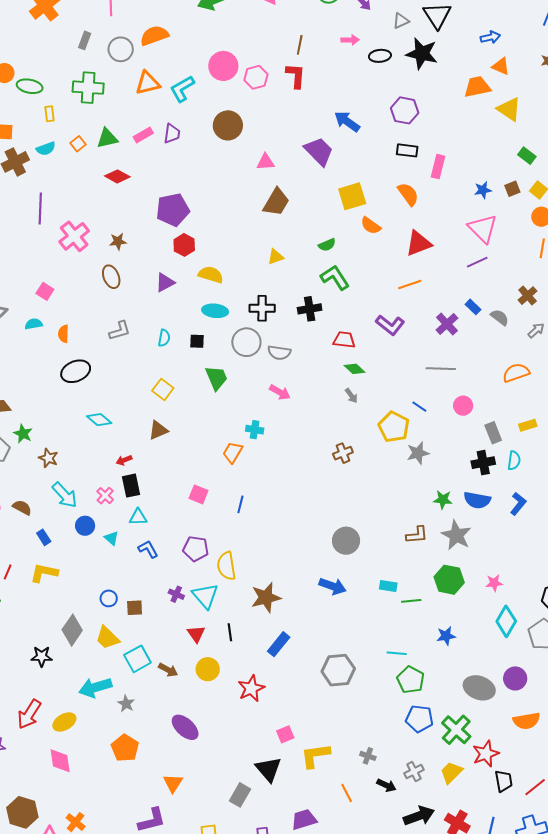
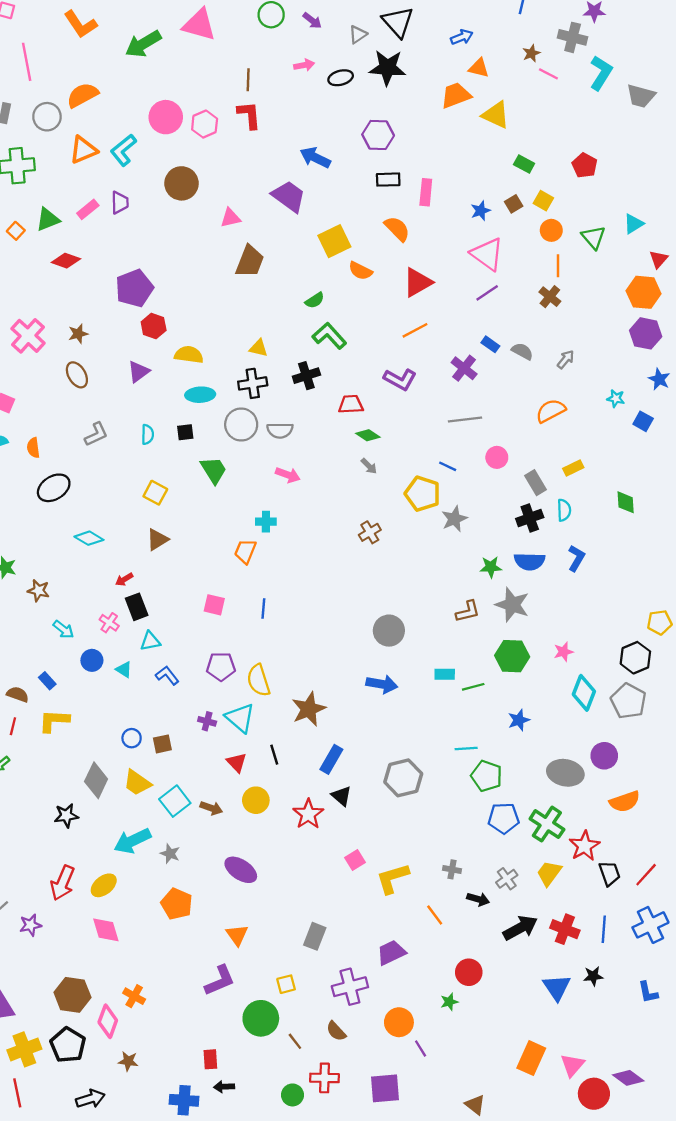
yellow triangle: (275, 257) -> (259, 348), moved, turned 42
brown cross: (528, 296) -> (550, 297), moved
cyan arrow: (65, 495) -> (63, 629), size x0.7
brown semicircle: (22, 507) -> (18, 694), moved
black triangle: (268, 769) -> (341, 796), moved, size x0.7

